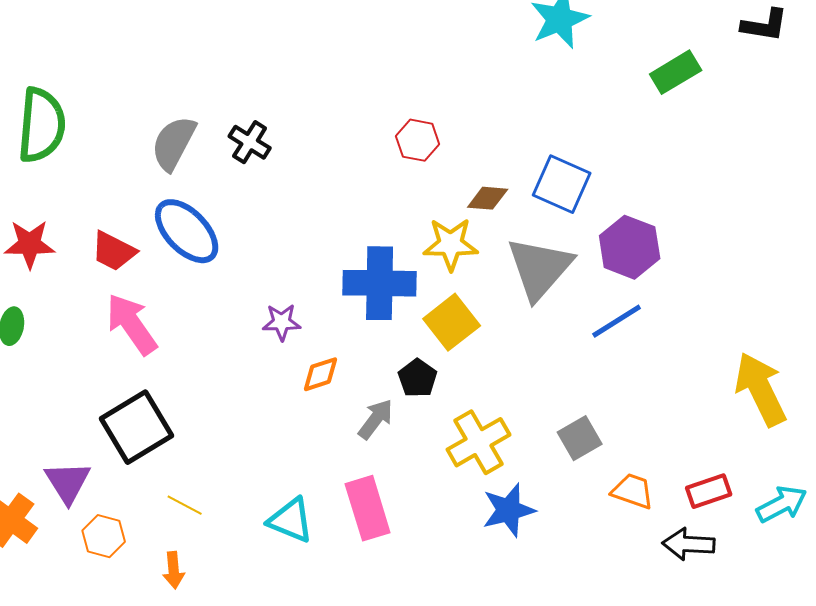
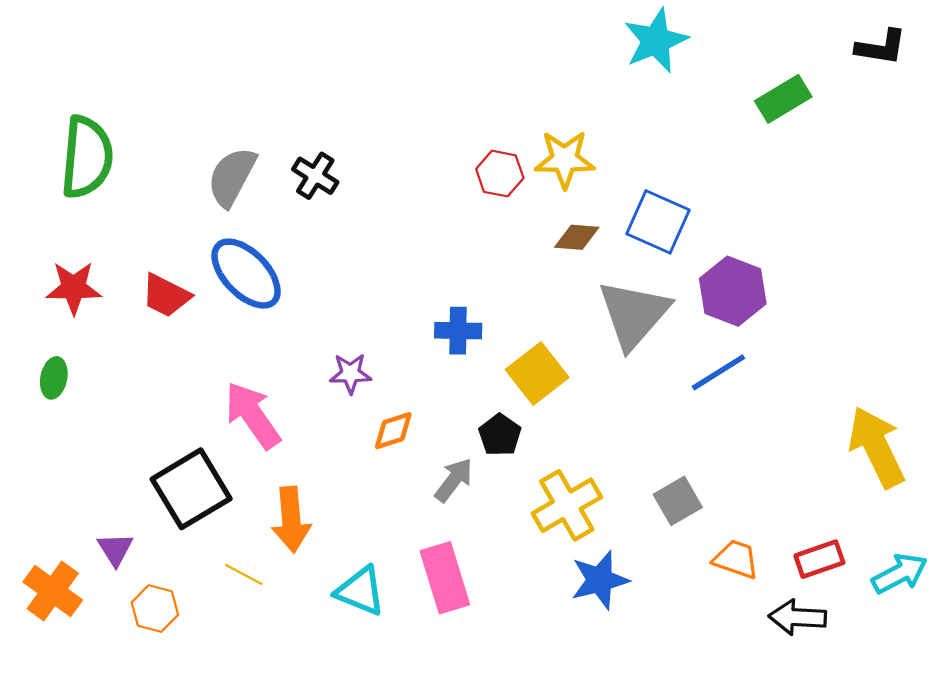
yellow star: (451, 244) -> (565, 159), moved
blue cross: (380, 283) -> (458, 331), size x0.6
pink arrow: (132, 324) -> (253, 415), moved
purple triangle: (68, 482) -> (115, 549), size x0.7
orange arrow: (174, 570) -> (291, 520), moved, size x1.6

